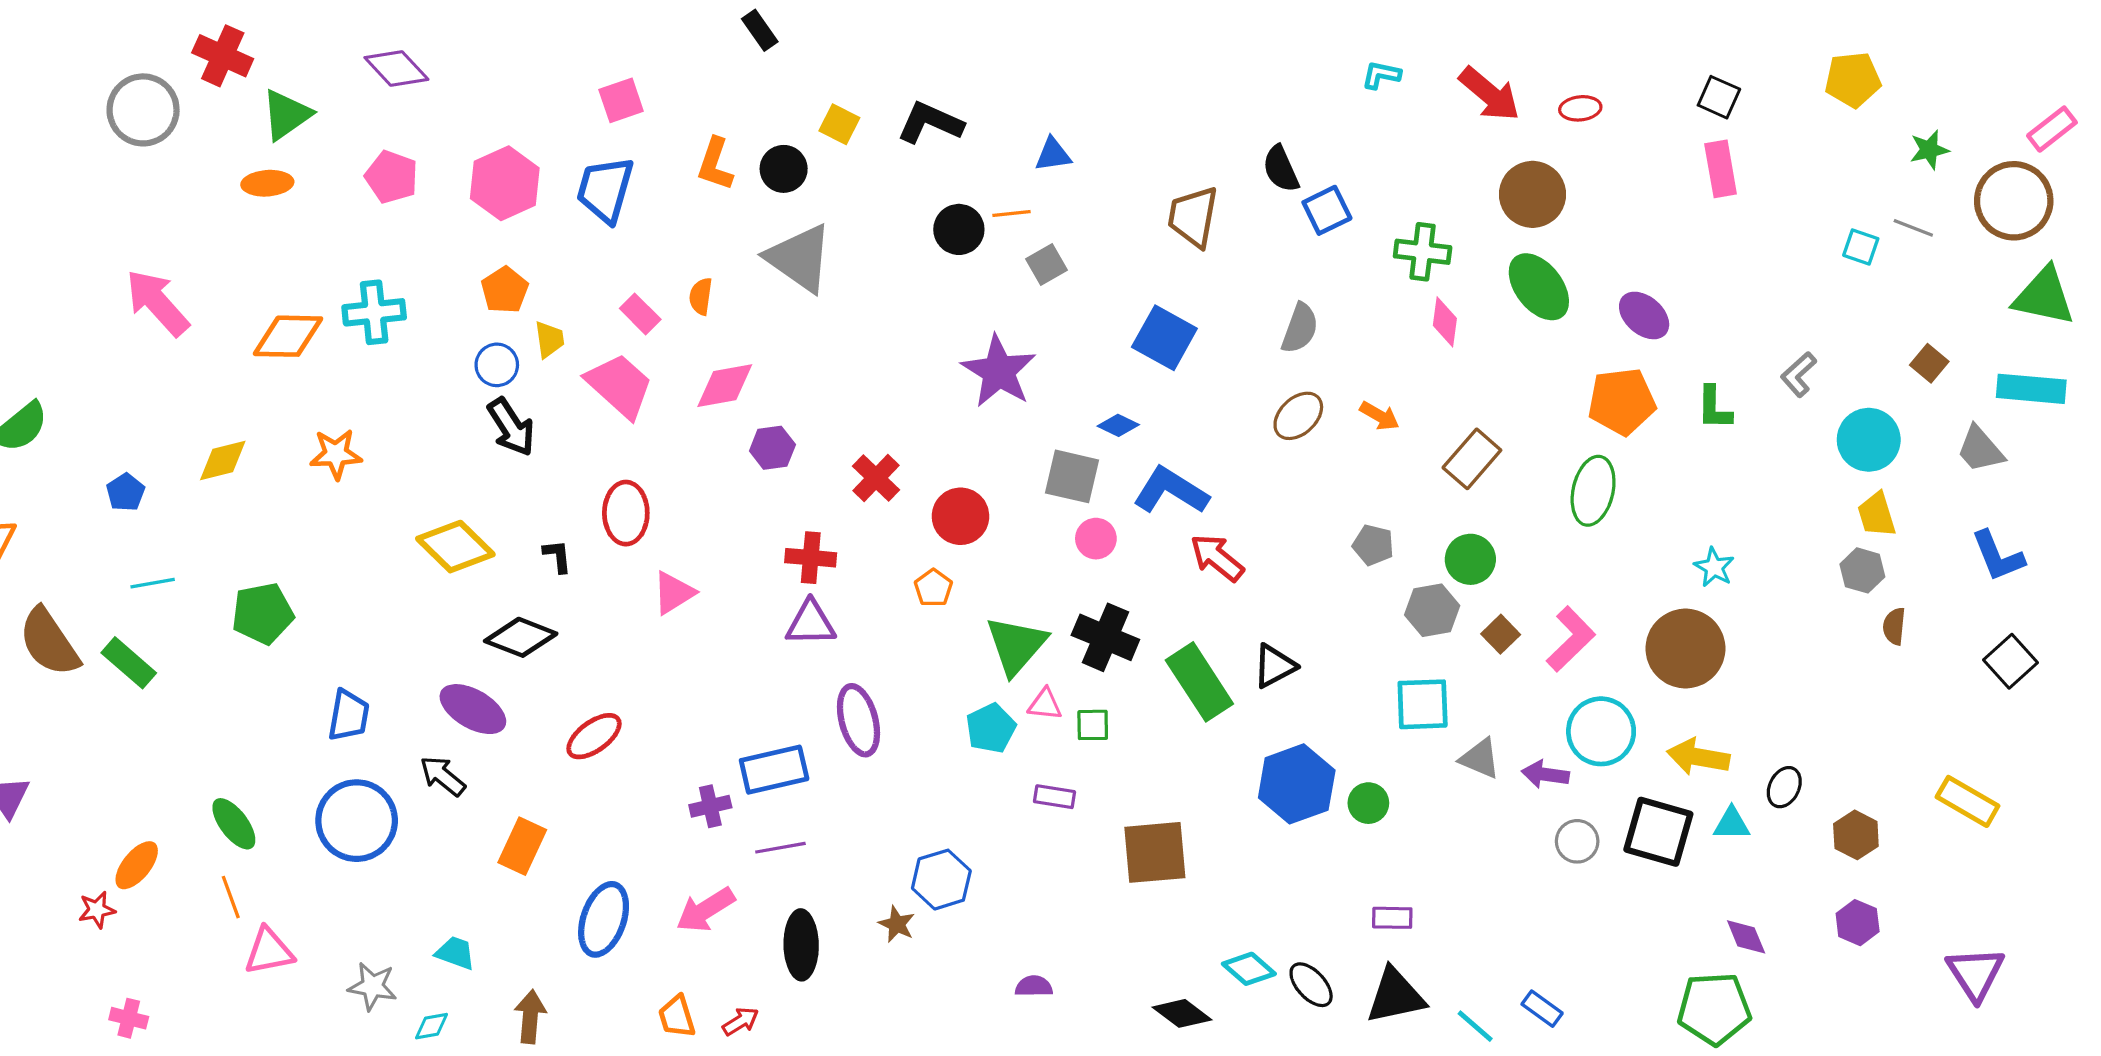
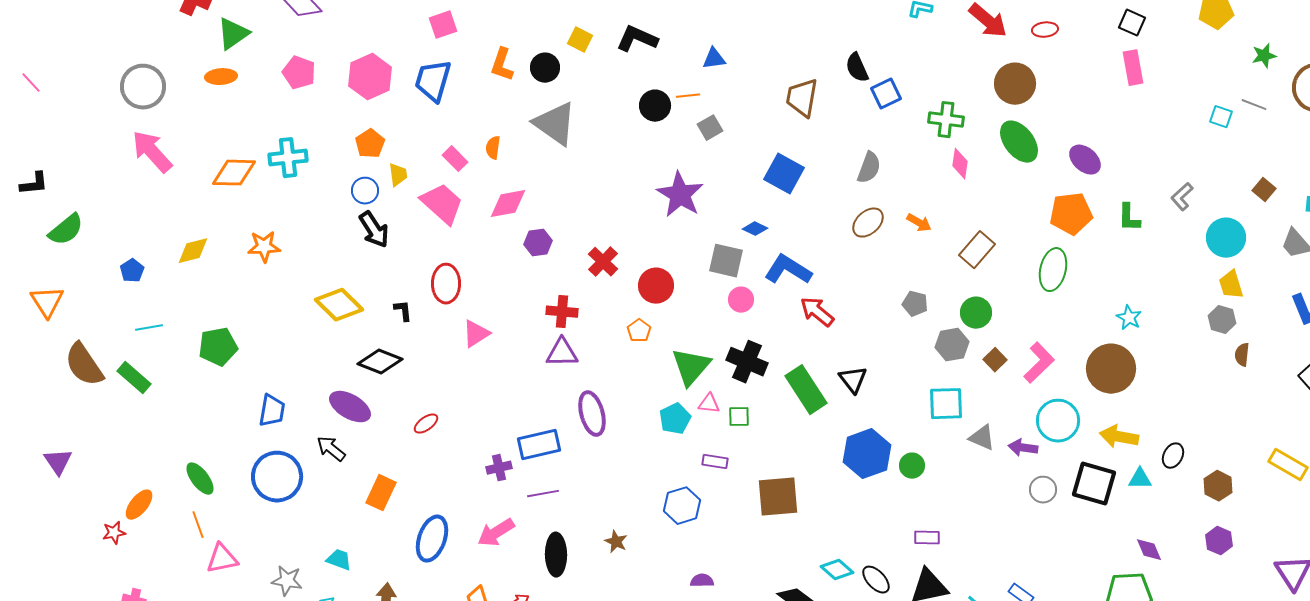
gray circle: (143, 110) -> (143, 87), moved
black triangle: (1274, 666) -> (853, 380), turned -40
red ellipse: (594, 736) -> (426, 424), size x0.7
blue hexagon: (941, 880) -> (682, 506), moved

